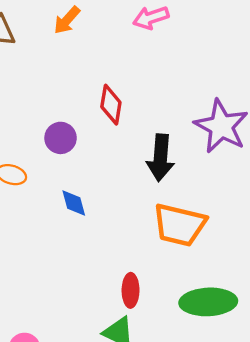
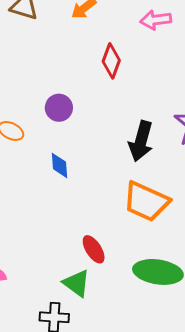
red diamond: (111, 105) -> (111, 61), moved
red ellipse: (131, 290) -> (94, 249), turned -44

